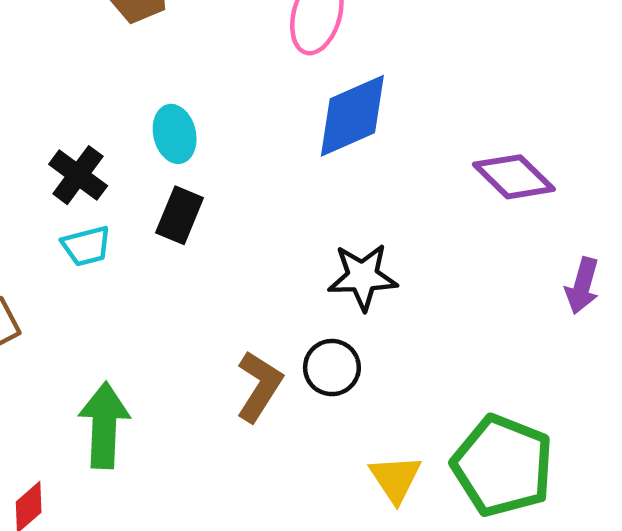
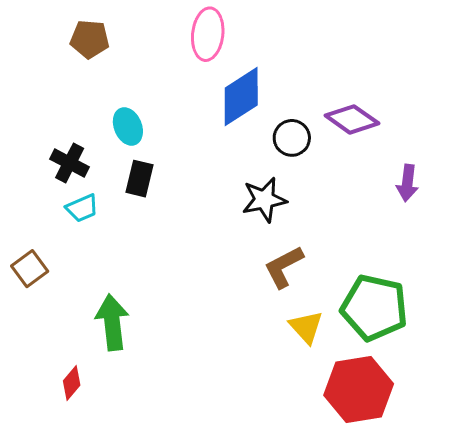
black circle: (332, 368) -> (292, 138), moved
brown L-shape: (259, 386) -> (284, 267), moved, turned -141

